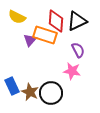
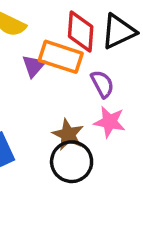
purple semicircle: (78, 50) -> (102, 84), moved
brown star: (30, 92) -> (68, 135), moved

